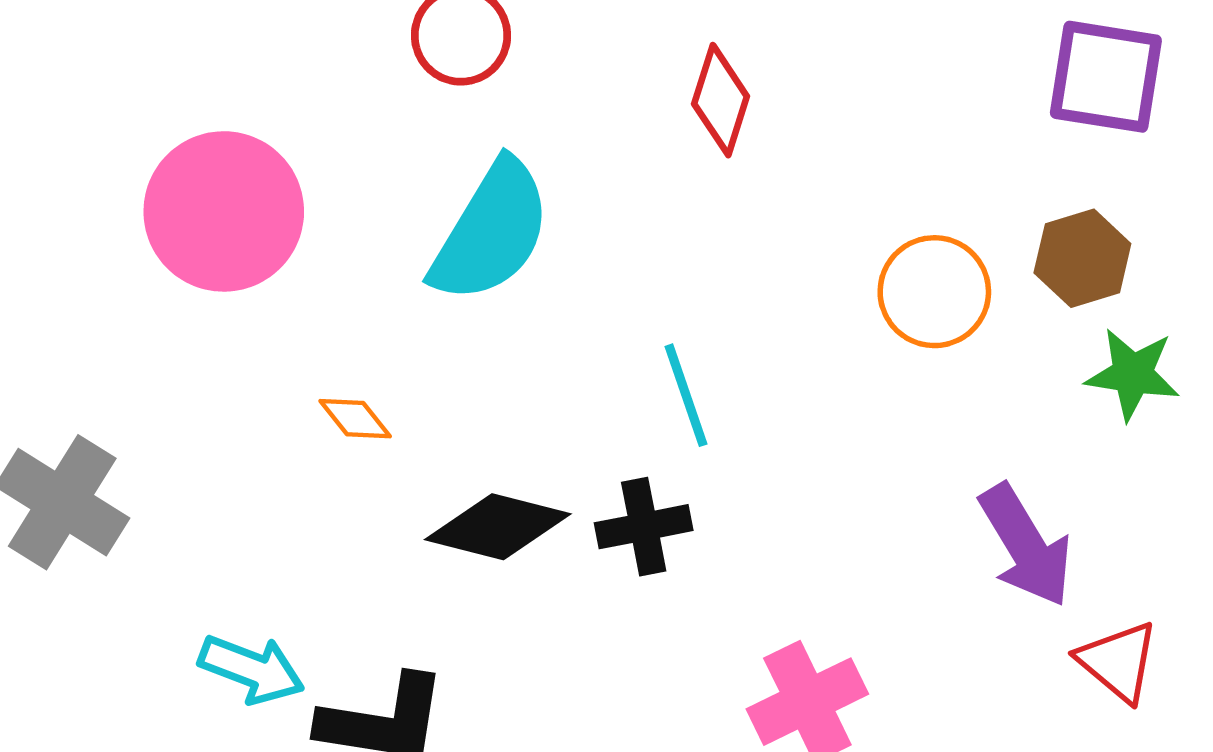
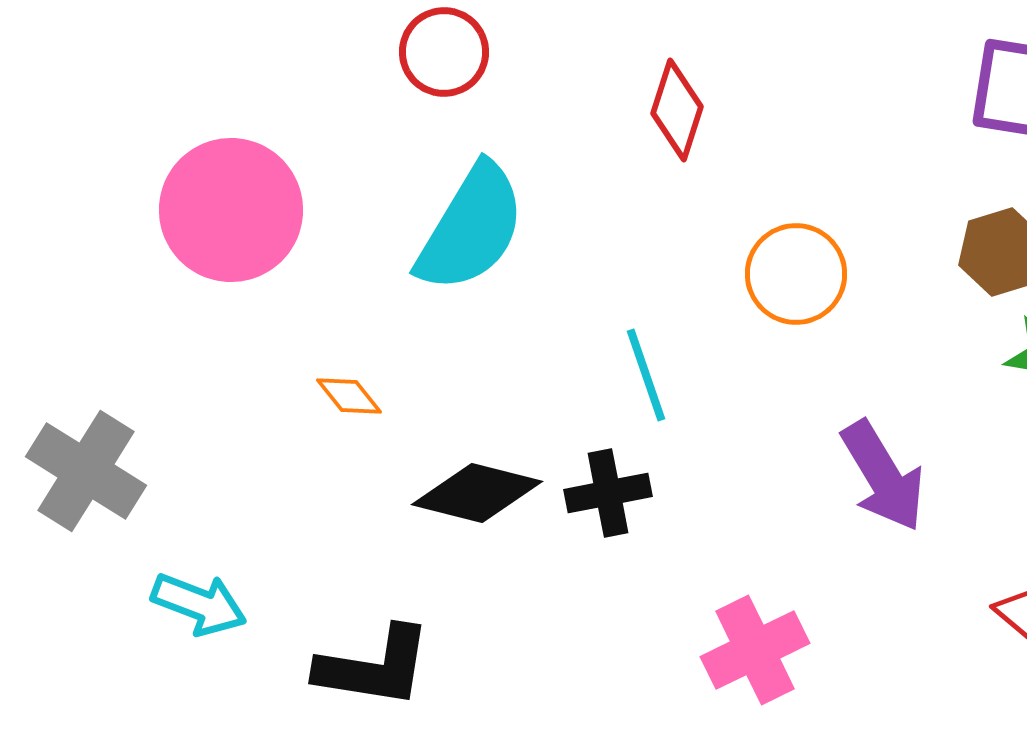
orange circle: (934, 292) -> (796, 274), moved
purple arrow: (1026, 546) -> (883, 476), moved
cyan arrow: (252, 669) -> (199, 604), moved

